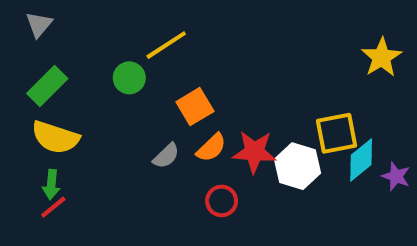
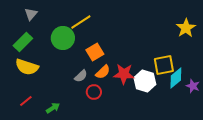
gray triangle: (39, 25) -> (31, 14), moved
green circle: (129, 78) -> (63, 38), size x1.5
green arrow: (51, 185) -> (53, 108), moved, turned -128
red circle: (222, 201) -> (94, 92), moved

